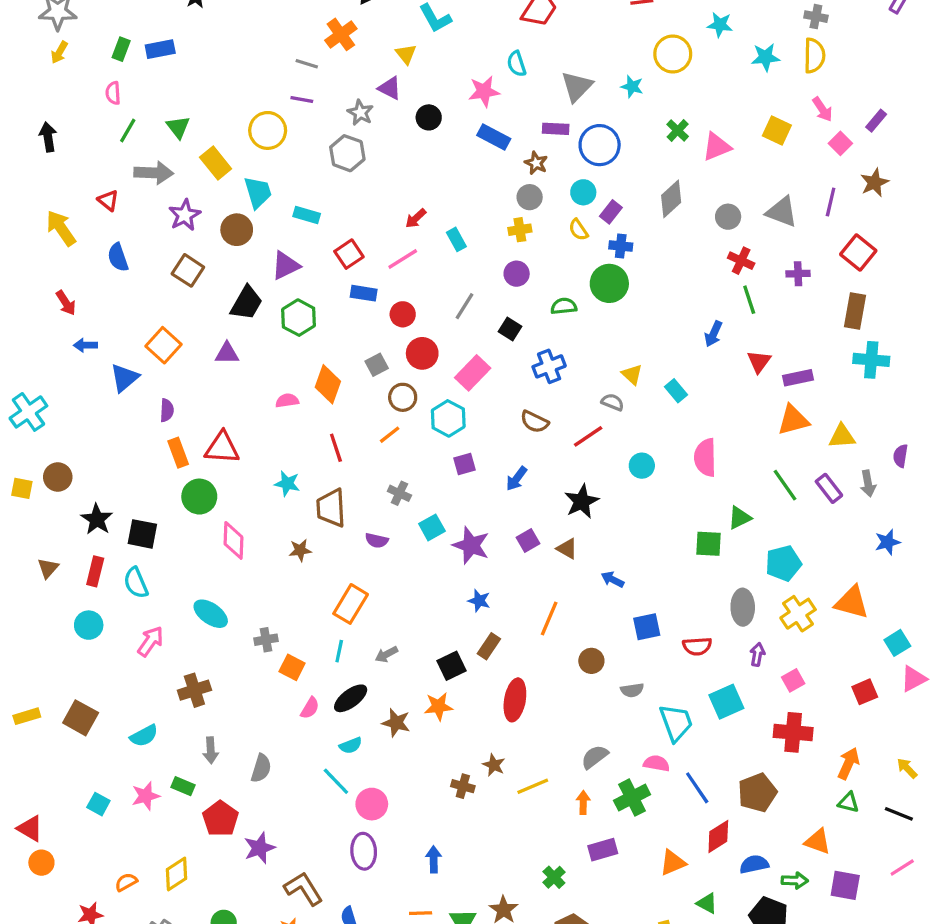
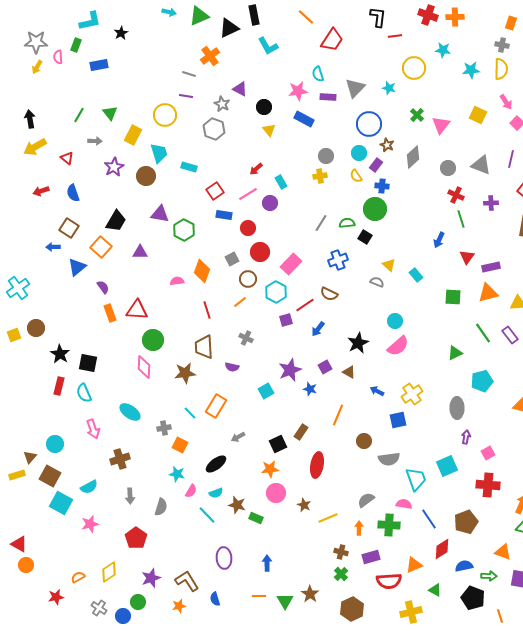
green rectangle: (121, 49) -> (76, 45), moved
yellow triangle: (406, 54) -> (269, 130), moved
pink semicircle: (113, 93) -> (58, 57), moved
purple rectangle: (556, 129) -> (328, 97), moved
pink triangle: (717, 147) -> (441, 125), turned -30
yellow rectangle: (216, 163) -> (133, 135), turned 66
brown star: (536, 163) -> (387, 145), moved
gray arrow: (154, 173) -> (95, 141), size x0.6
yellow arrow: (61, 228) -> (35, 147), moved, turned -85
purple triangle: (286, 266) -> (160, 214), moved, turned 36
brown square: (188, 270) -> (69, 228), moved
purple circle: (517, 274) -> (270, 203), moved
red arrow: (66, 303) -> (41, 191), moved, turned 105
black trapezoid: (246, 303) -> (116, 221), moved
gray line: (464, 306) -> (321, 223), moved
black square: (510, 329) -> (365, 237), moved
purple semicircle: (167, 410) -> (103, 287), turned -40
red line: (588, 436) -> (305, 305), moved
pink semicircle: (705, 457) -> (398, 346), moved, turned -130
cyan star: (287, 484) -> (177, 474), moved
yellow square: (22, 488) -> (14, 335), turned -32
green circle: (199, 497) -> (153, 340), moved
cyan square: (432, 527) -> (266, 391), moved
green square: (709, 544) -> (453, 297), moved
purple star: (471, 545) -> (290, 370), turned 30
brown star: (300, 550) -> (185, 373), size x1.5
brown triangle: (48, 568) -> (30, 457), moved
blue star: (479, 601) -> (310, 389), moved
yellow cross: (798, 614) -> (412, 394), moved
cyan circle: (89, 625) -> (55, 444), moved
pink arrow: (150, 641) -> (93, 429), turned 126
red semicircle: (697, 646) -> (389, 581), moved, size x1.4
cyan line: (339, 651) -> (190, 413), moved, turned -56
gray semicircle: (632, 690) -> (389, 459), size x1.5
pink semicircle: (310, 708) -> (191, 491), moved
brown star: (396, 723) -> (237, 505), moved
green rectangle: (183, 786) -> (256, 518), moved
brown cross: (463, 786) -> (341, 552), moved
green cross: (632, 798) -> (389, 525), turned 30
cyan square: (98, 804) -> (61, 503), moved, size x1.6
pink circle: (372, 804) -> (276, 493), moved
purple star: (259, 848) -> (151, 578), moved

